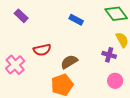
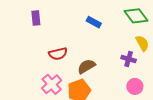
purple rectangle: (21, 16) -> (36, 18), turned 40
pink cross: (15, 65) -> (52, 84), moved

